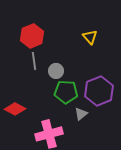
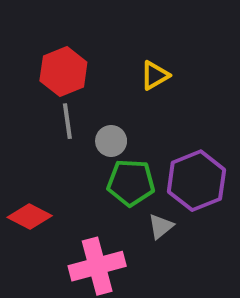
yellow triangle: (90, 37) -> (155, 75), moved, turned 42

